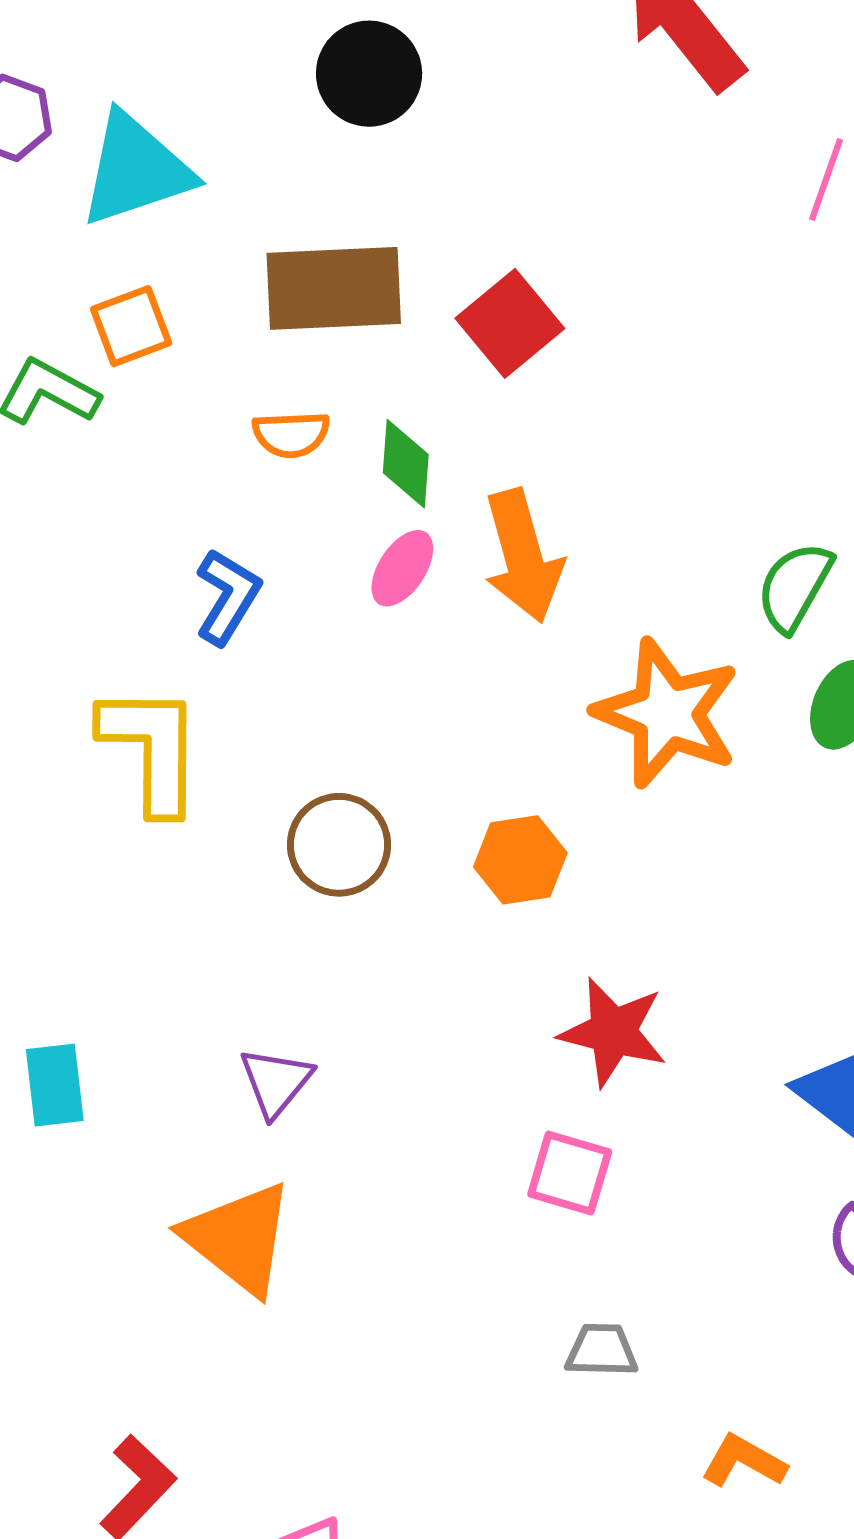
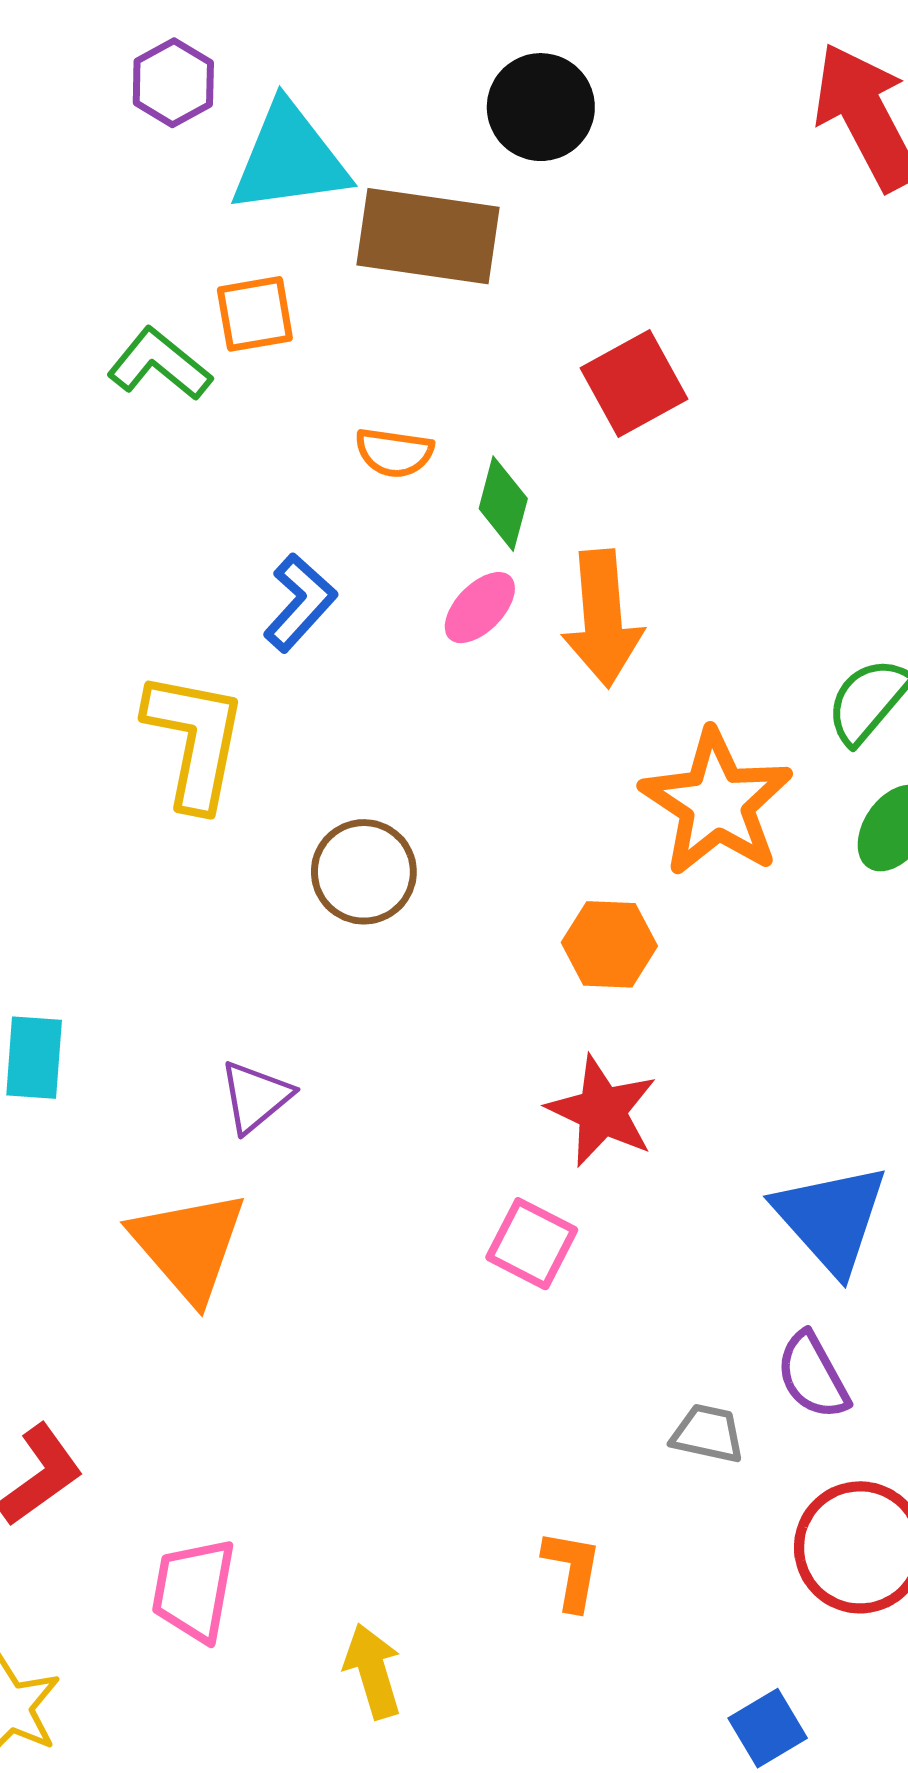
brown rectangle: (334, 288) -> (428, 236), moved
orange hexagon: (520, 860) -> (609, 944), moved
gray trapezoid: (602, 1350) -> (708, 1434), moved
orange L-shape: (744, 1461) -> (572, 1570), moved, turned 60

